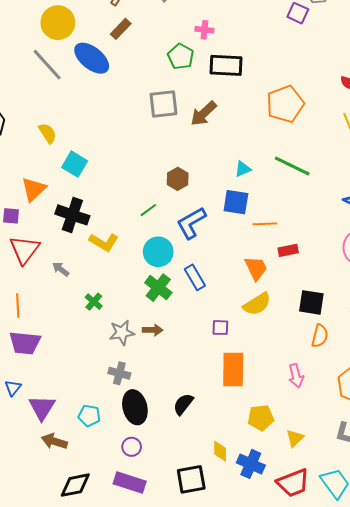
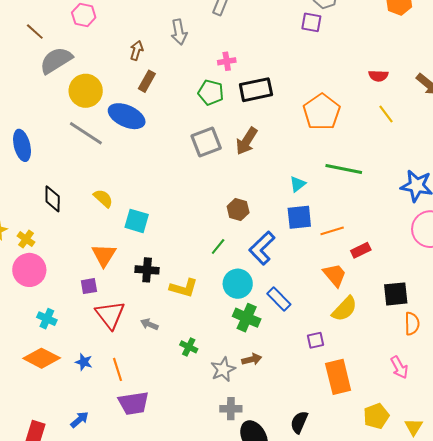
black cross: (72, 215) -> (147, 270), size x0.7

